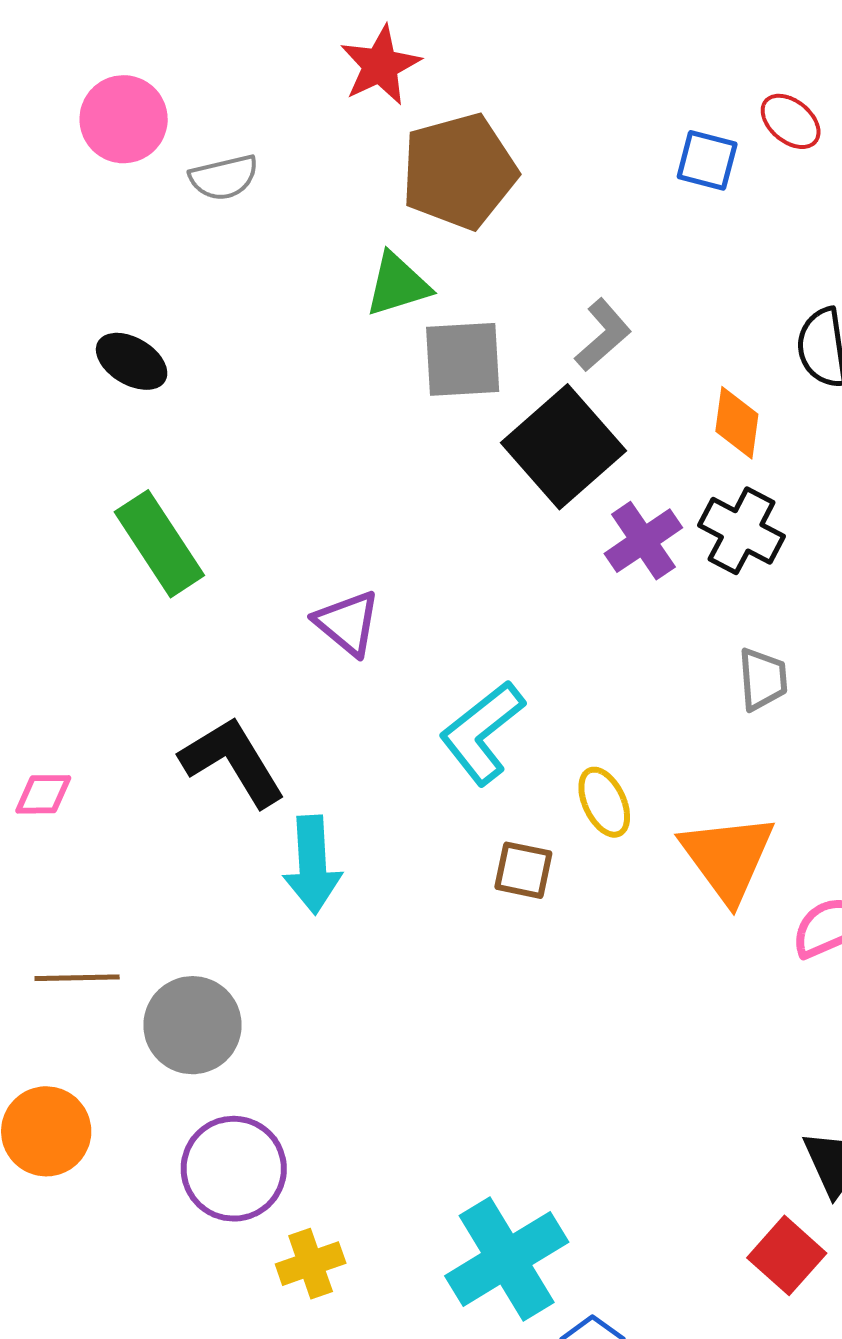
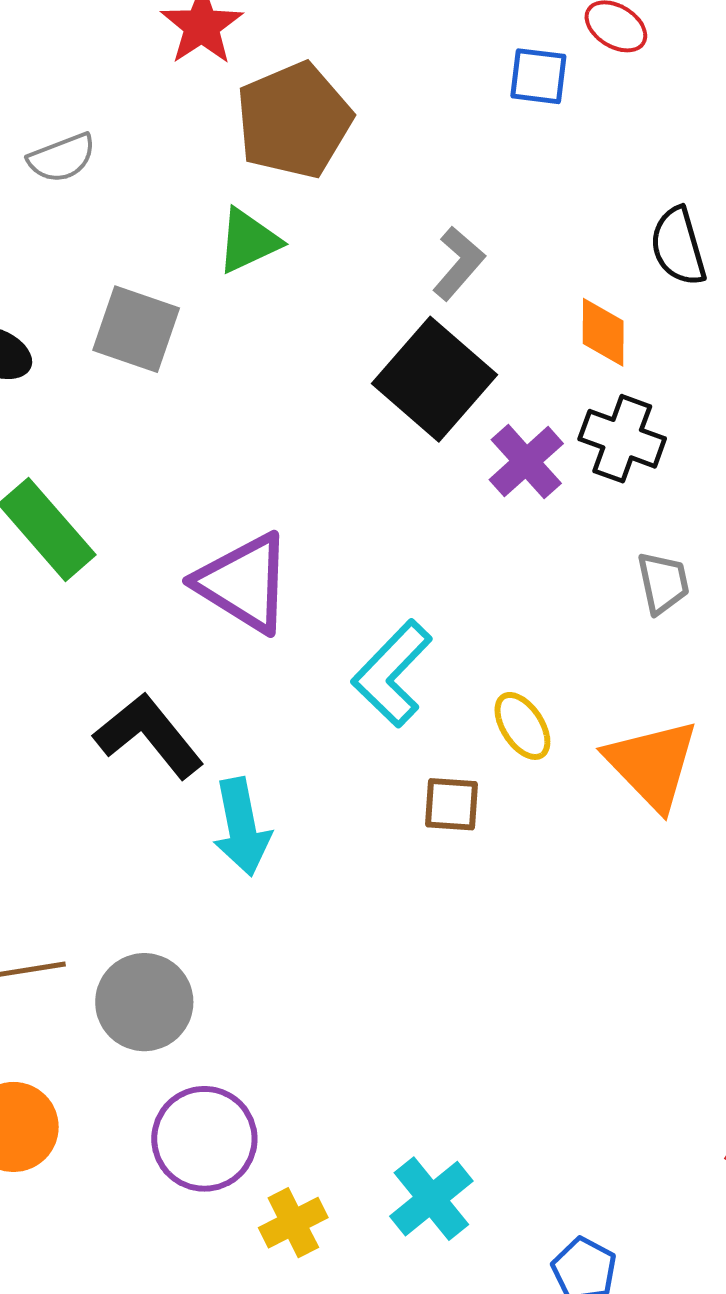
gray square: (463, 359) -> (136, 329), moved, turned 30
purple triangle: (347, 623) -> (244, 583), size x1.5
cyan cross: (507, 1259) -> (431, 1199), moved, size x0.7

